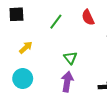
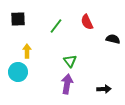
yellow arrow: (26, 47) -> (27, 51), turned -48
cyan circle: (23, 79) -> (18, 72), moved

